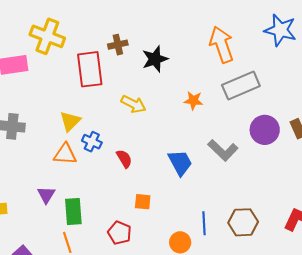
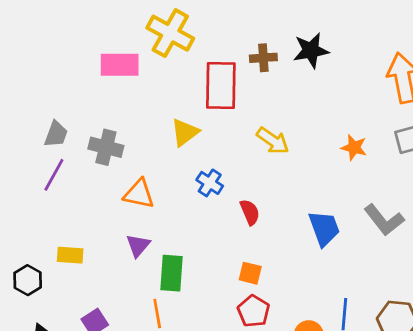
black star: (155, 59) -> (311, 50), moved
yellow triangle: (70, 121) -> (185, 132), moved
orange triangle: (65, 154) -> (139, 194), moved
orange square: (143, 202) -> (250, 273), moved
red pentagon: (119, 233) -> (254, 311), moved

